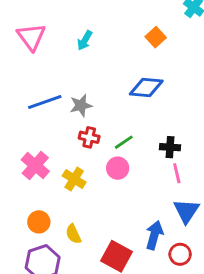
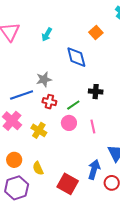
blue diamond: (146, 88) -> (76, 57), moved, turned 70
blue line: (45, 102) -> (22, 95), moved
black cross: (170, 147) -> (96, 92), moved
pink line: (177, 173) -> (93, 126), moved

